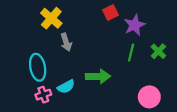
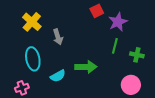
yellow cross: (51, 18) -> (32, 22), moved
green cross: (158, 51) -> (137, 55), moved, turned -32
pink cross: (43, 95) -> (22, 88), moved

